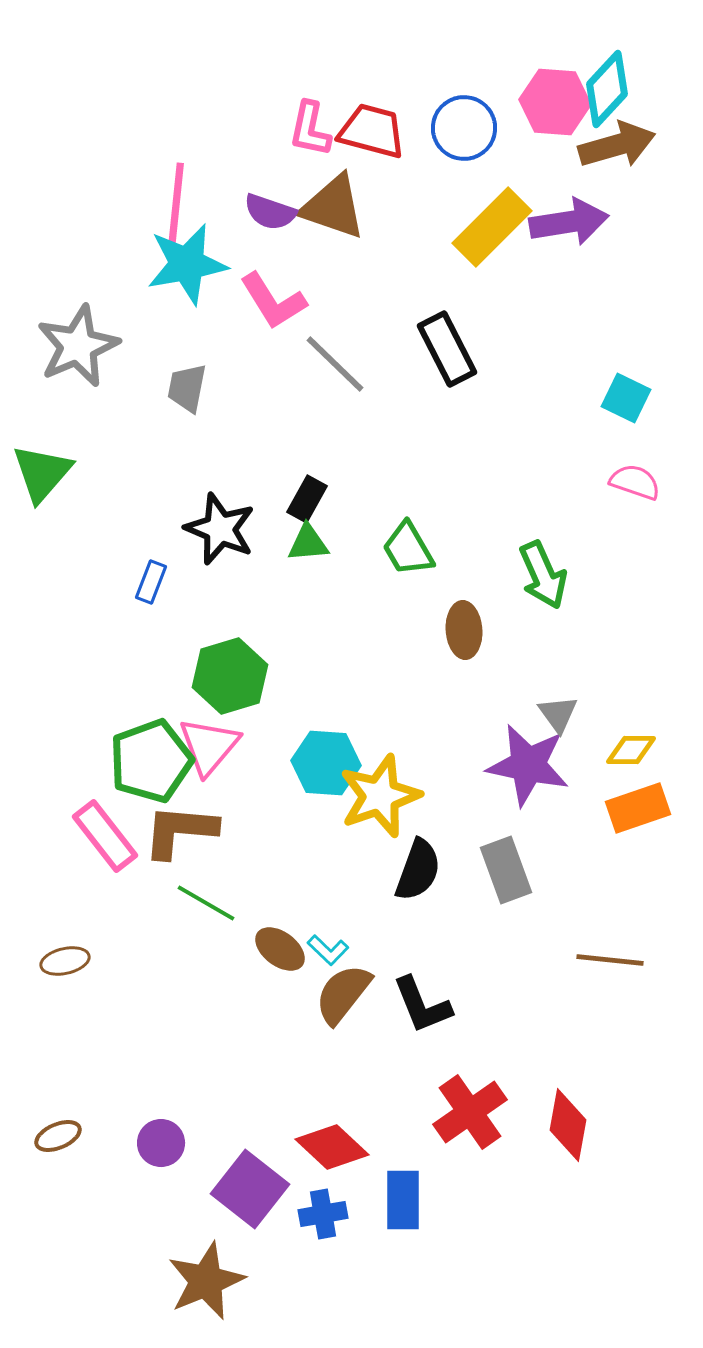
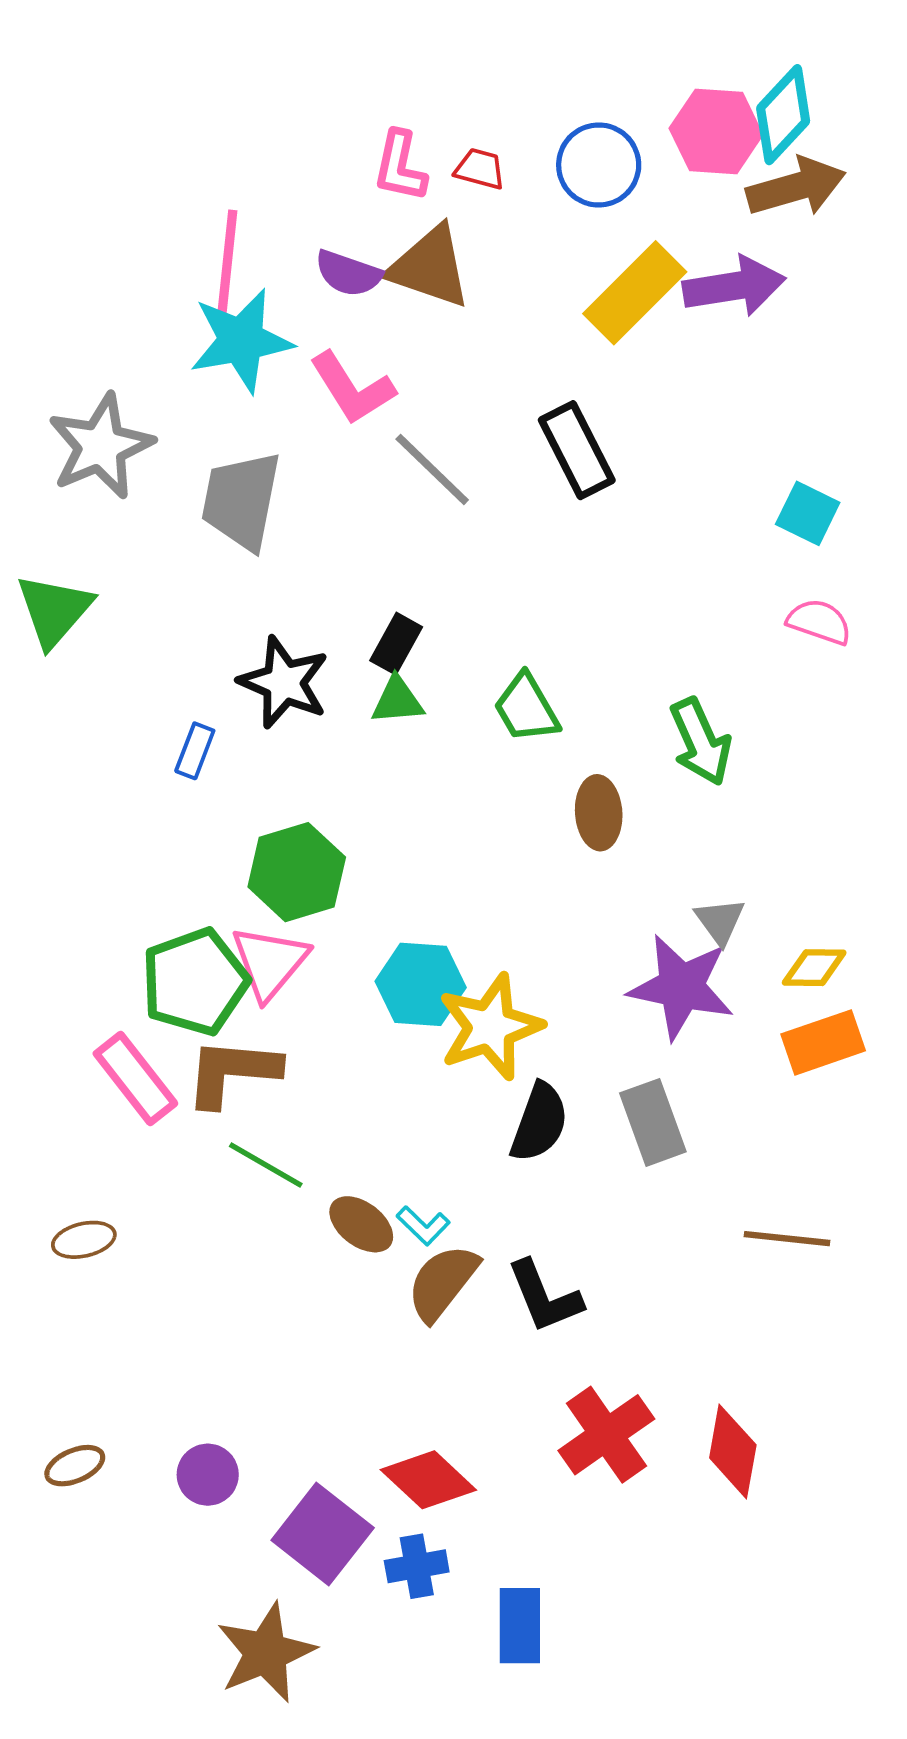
red trapezoid: (372, 131) -> (480, 169), size x0.6
gray trapezoid: (187, 388) -> (241, 500), size x1.6
blue rectangle: (403, 1200) -> (520, 1626), moved

